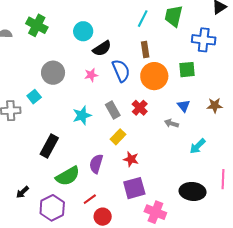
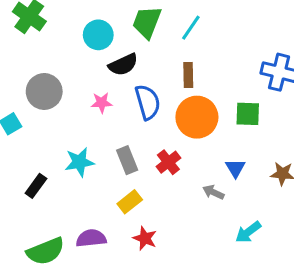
green trapezoid: (174, 16) -> (147, 22), moved
black rectangle: (49, 146) -> (36, 186), moved, size x0.7
purple semicircle: (96, 164) -> (91, 238), turned 60

